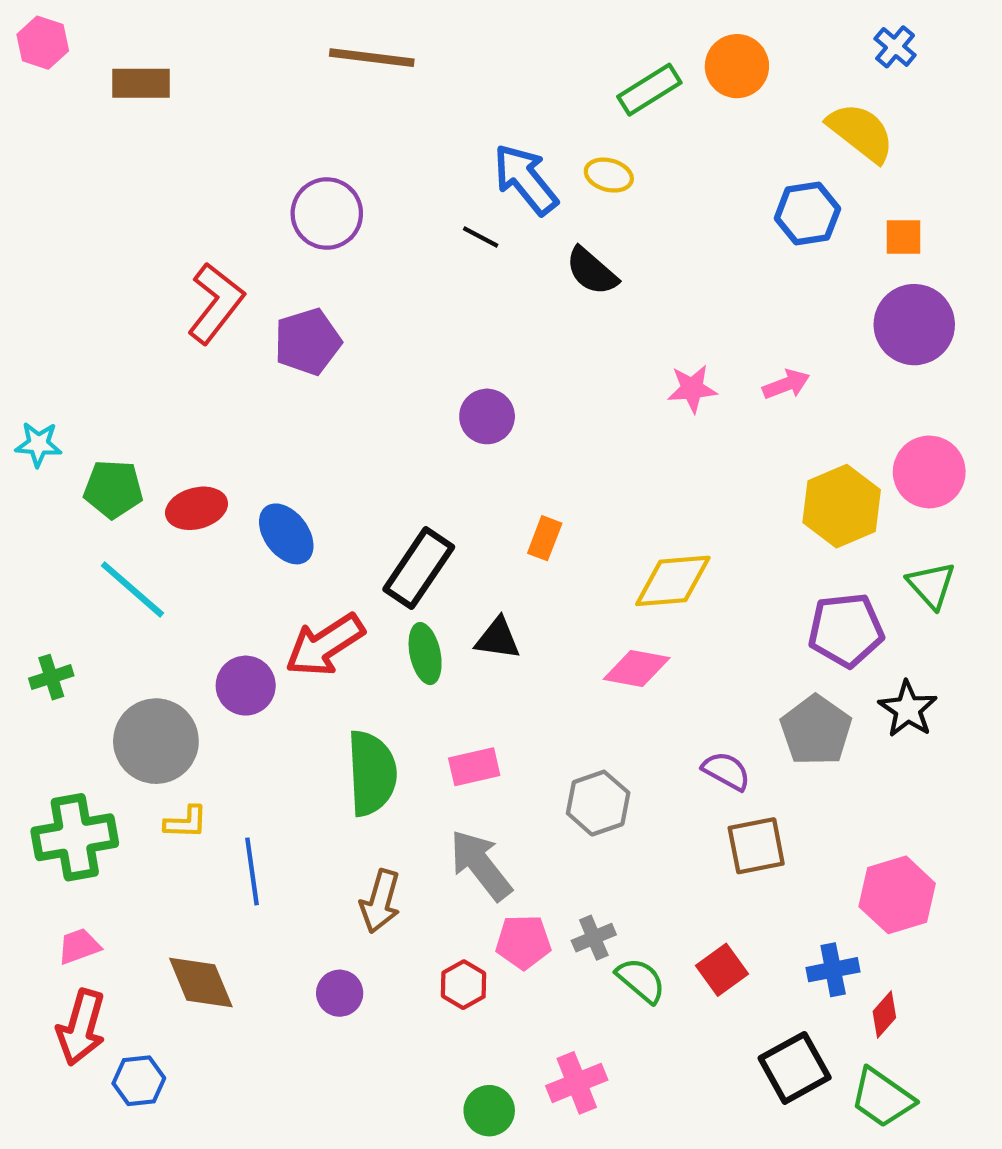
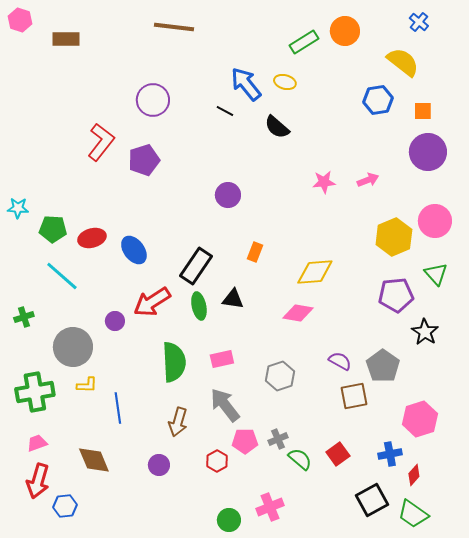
purple circle: (246, 686) -> (115, 321), size x0.7
gray pentagon: (816, 730) -> (383, 366), moved

